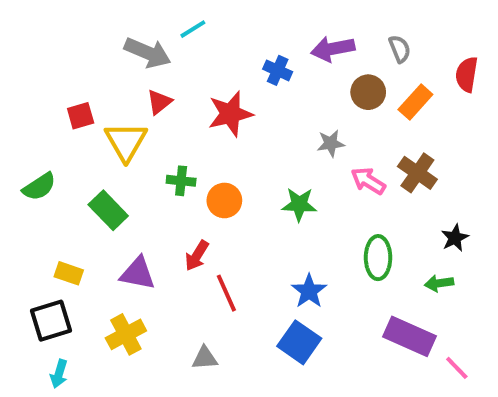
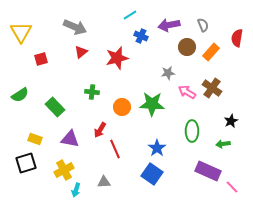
cyan line: (193, 29) -> (130, 15), moved
yellow triangle: (126, 141) -> (21, 32), moved
orange circle: (224, 200) -> (122, 107), moved
green star: (299, 204) -> (152, 104), size x1.4
cyan arrow: (59, 374) -> (76, 190), moved

